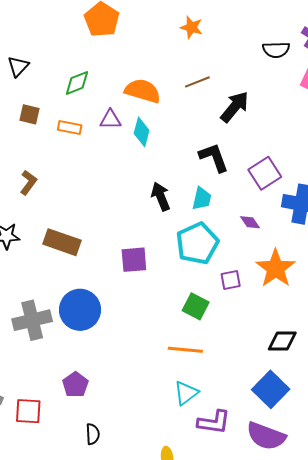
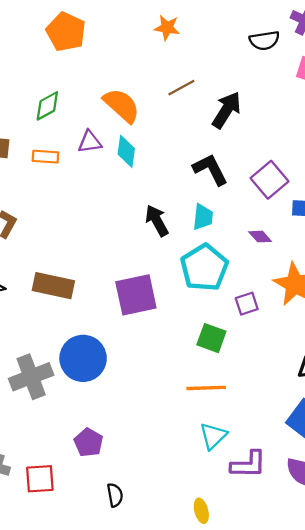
orange semicircle: (143, 91) -> (122, 105), turned 33
purple square: (134, 260) -> (136, 295), size x1.4

